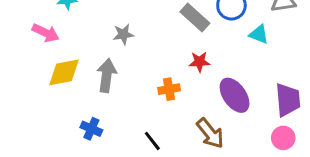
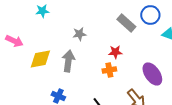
pink arrow: (46, 33) -> (14, 41), moved
red star: (199, 62) -> (115, 52), moved

